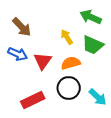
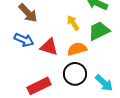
green trapezoid: (93, 45) -> (99, 31), turned 130
red triangle: (43, 61) -> (49, 47), turned -48

